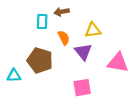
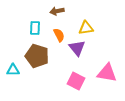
cyan rectangle: (42, 21) -> (35, 28), moved
pink triangle: (118, 63) -> (107, 73), moved
pink square: (82, 88) -> (76, 81), turned 36

